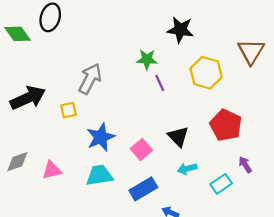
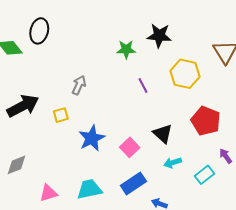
green star: (147, 59) -> (126, 49), moved
gray arrow: (90, 79) -> (79, 85), size x0.7
pink triangle: (52, 170) -> (48, 193), moved
cyan trapezoid: (99, 175) -> (89, 189), moved

